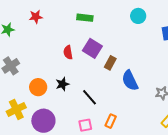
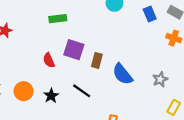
orange circle: (38, 87) -> (24, 91), moved
black line: (89, 97) -> (82, 91), moved

